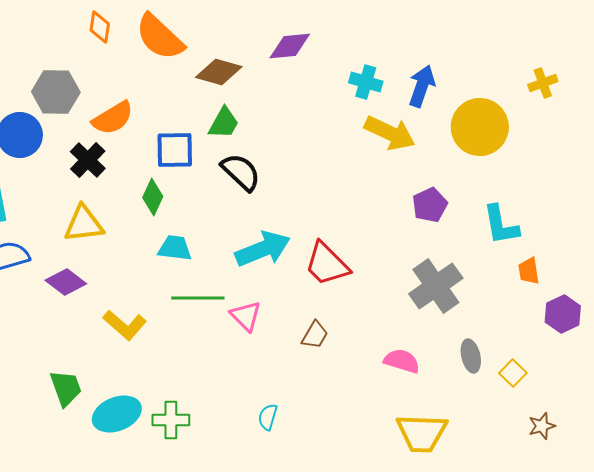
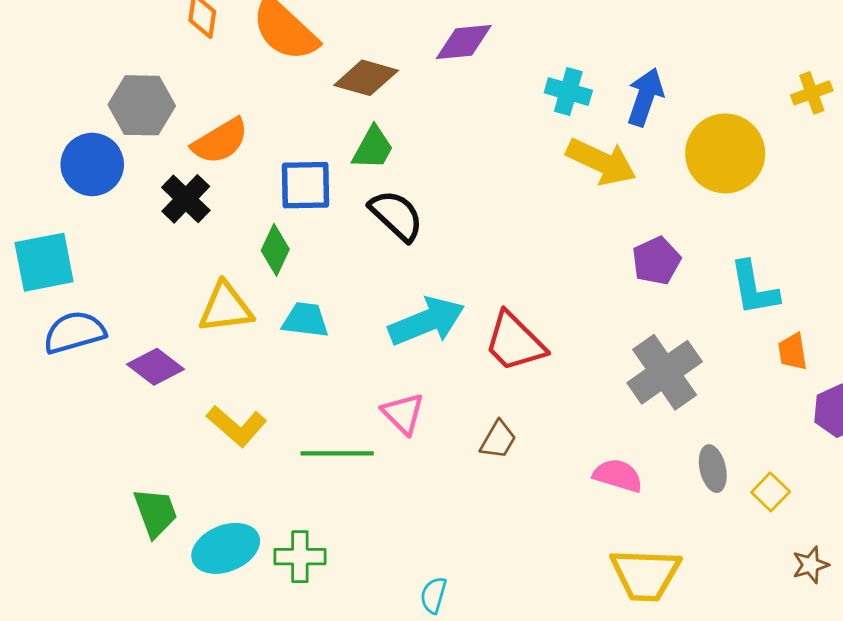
yellow triangle: (84, 224) -> (226, 308), moved
green line: (198, 298) -> (337, 453), moved
cyan semicircle: (268, 417) -> (433, 595), moved

